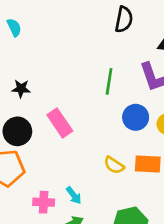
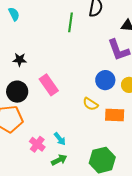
green line: (109, 81) -> (71, 22), moved
yellow semicircle: (114, 165) -> (90, 104), moved
pink cross: (44, 202) -> (37, 144), turned 35

